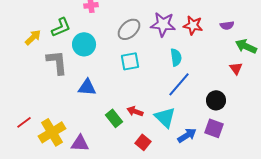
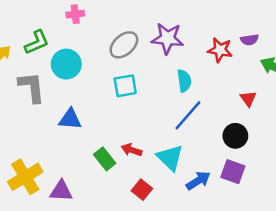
red star: (193, 25) -> (220, 50), moved
red triangle: (236, 68) -> (248, 99), moved

